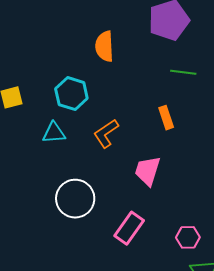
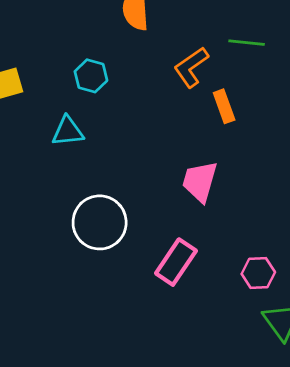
cyan hexagon: (71, 94) -> (91, 76), size x0.7
orange L-shape: (106, 133) -> (191, 67), moved

